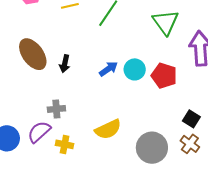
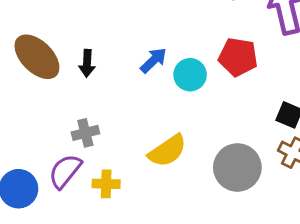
cyan circle: (135, 69) -> (190, 75), moved

